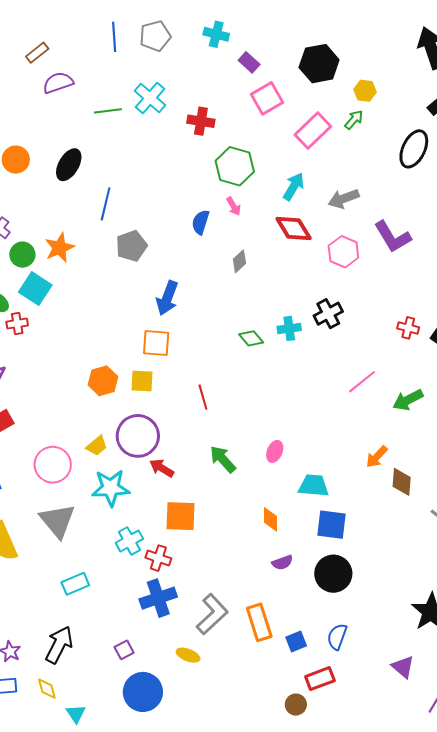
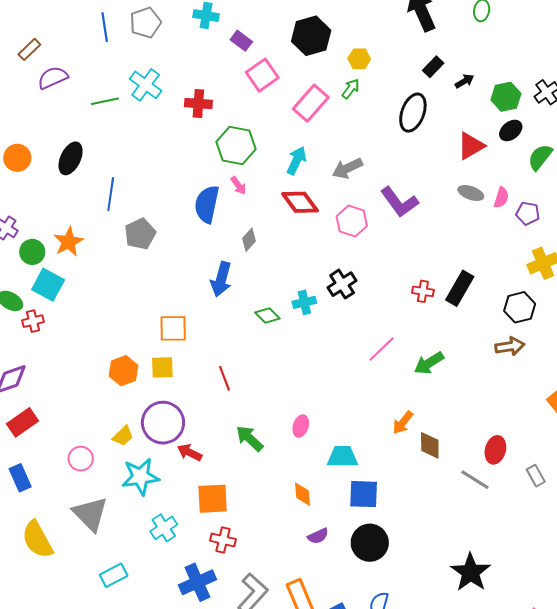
blue semicircle: (201, 222) -> (207, 204), size x1.5
blue arrow: (167, 298) -> (221, 279), moved
pink circle: (53, 465) -> (81, 459), size x0.7
red cross: (158, 558) -> (223, 540), moved

